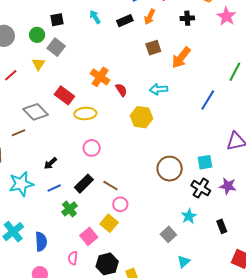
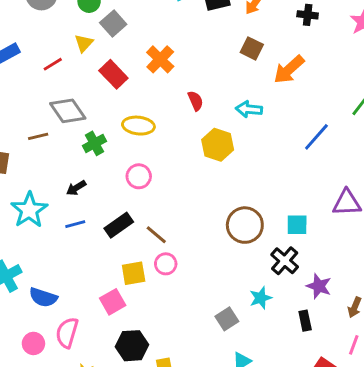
brown square: (153, 48) -> (252, 48), turned 35
red line: (11, 75) -> (53, 64), moved
orange cross: (100, 77) -> (160, 59), moved
red rectangle: (64, 95) -> (113, 74), moved
cyan star: (21, 184) -> (29, 210), turned -30
purple star: (228, 186) -> (319, 286), moved
green cross: (69, 209) -> (95, 143), moved
yellow square: (109, 223) -> (134, 273), moved, turned 30
blue semicircle: (41, 242) -> (43, 297), turned 102
pink semicircle: (73, 258) -> (67, 333), moved, size x1.5

